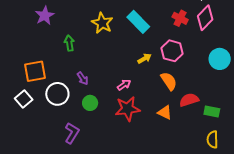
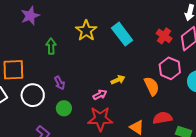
pink hexagon: (172, 51) -> (170, 68), moved
yellow arrow: (144, 59) -> (118, 80), moved
orange semicircle: (169, 81) -> (152, 86), moved

